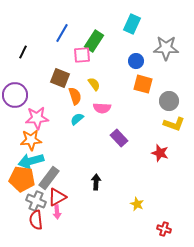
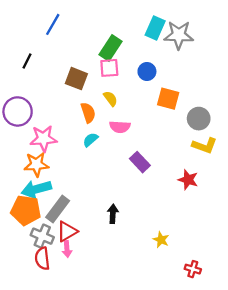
blue line: (62, 33) -> (53, 24), moved
gray star: (166, 48) -> (179, 35), moved
pink square: (82, 55) -> (109, 68), moved
blue circle: (136, 61) -> (147, 72), moved
brown square: (60, 78) -> (76, 79), moved

